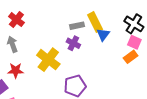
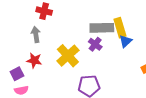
red cross: (16, 20) -> (44, 11), turned -35
gray rectangle: (77, 26) -> (102, 28), size x1.6

